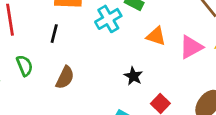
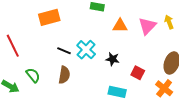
cyan cross: (108, 19) -> (86, 50), moved
black line: (54, 34) -> (64, 51), moved, turned -64

